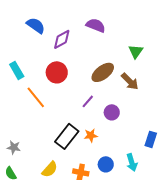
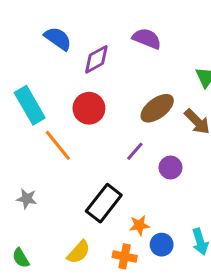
cyan rectangle: (17, 70) -> (30, 105), size x1.4
orange star: (91, 135) -> (139, 225), moved
gray star: (14, 147) -> (27, 199), moved

